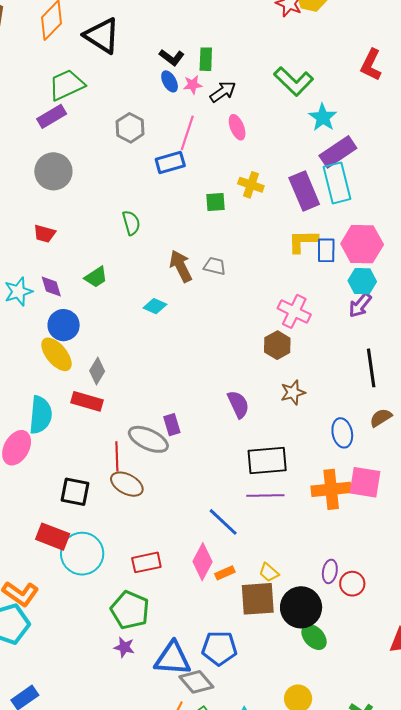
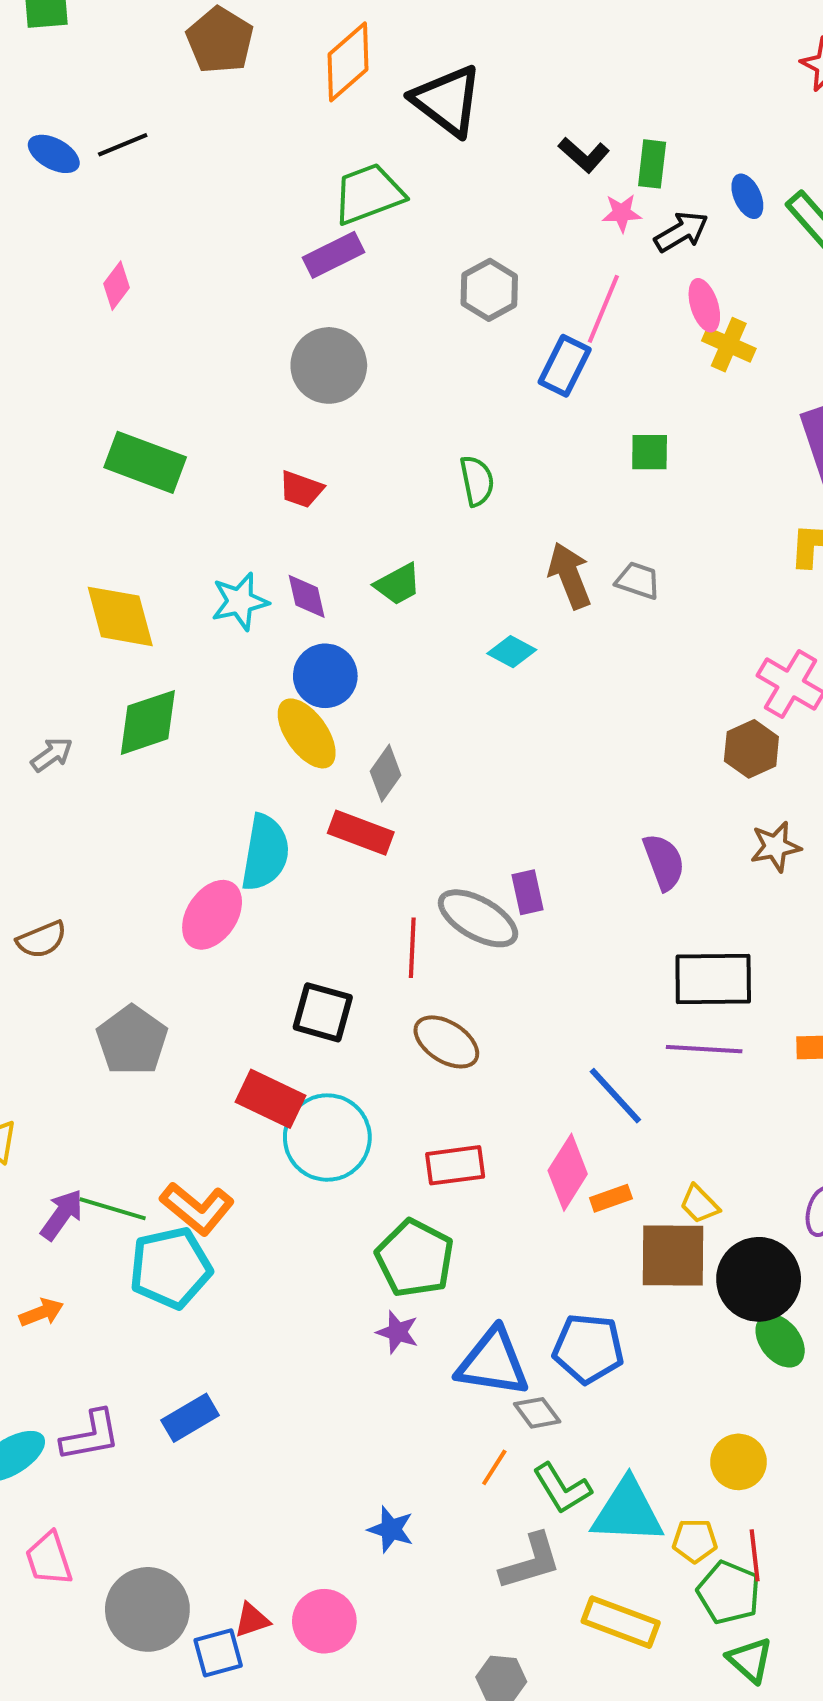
blue ellipse: (170, 81) -> (747, 196), moved
blue rectangle: (170, 162) -> (565, 366), turned -52
yellow cross: (251, 185) -> (729, 345), moved
brown ellipse: (127, 484) -> (446, 1042), moved
gray diamond: (196, 682) -> (537, 1413), size x0.7

